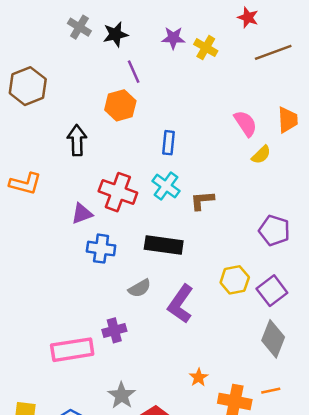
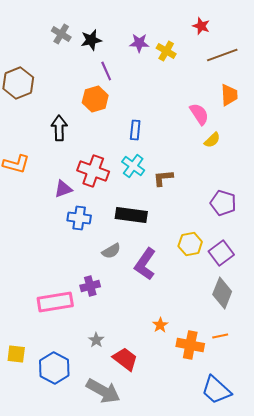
orange trapezoid: (288, 120) -> (229, 95), moved
gray star: (122, 395) -> (96, 340), size x0.7

